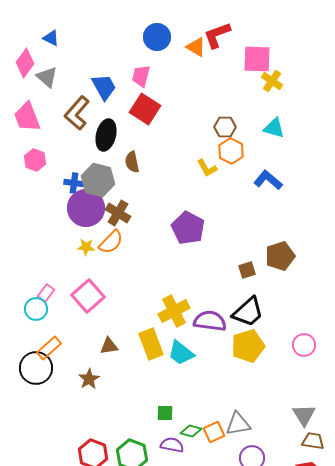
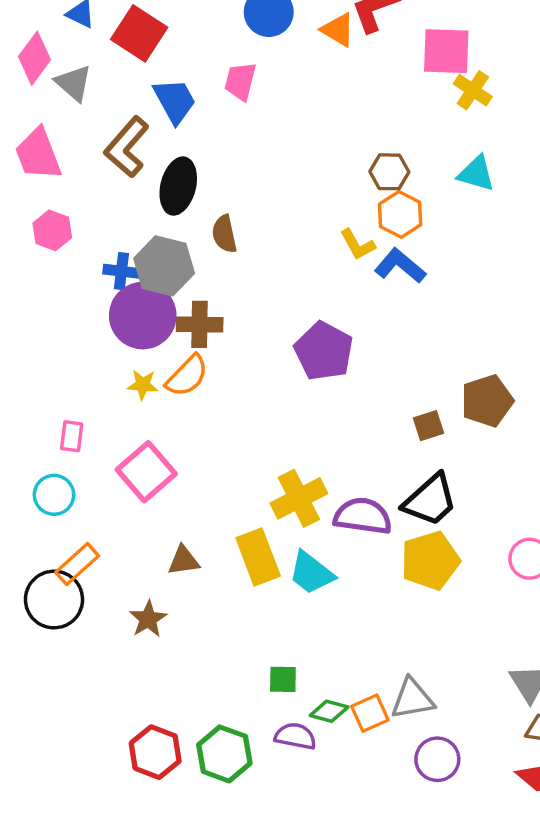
red square: (145, 109) -> (139, 33), moved
blue L-shape: (268, 180) -> (400, 266), moved
brown cross: (118, 213) -> (200, 324), turned -30
pink rectangle: (46, 293) -> (72, 436), moved, turned -30

